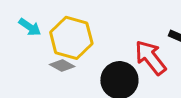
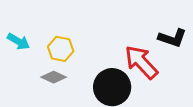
yellow hexagon: (71, 38) -> (61, 49), size x0.6

